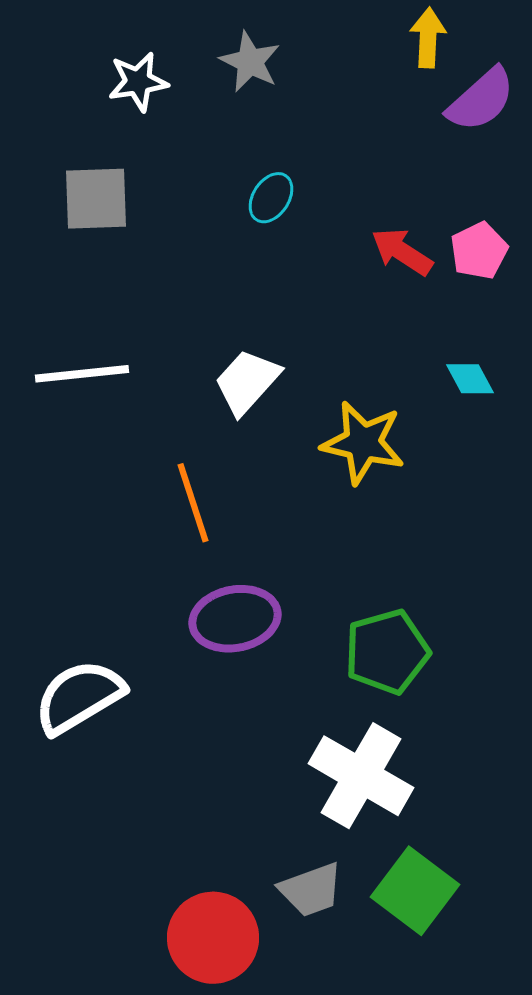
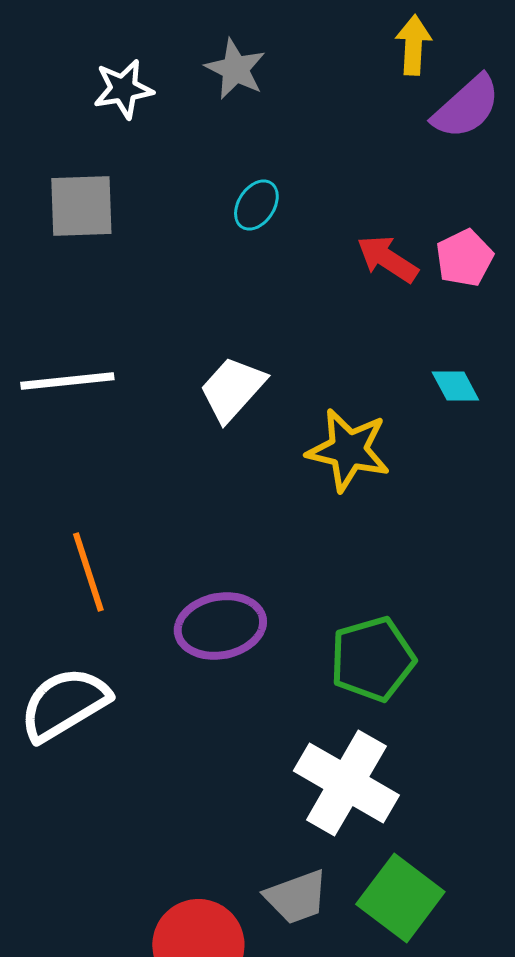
orange line: (193, 503) -> (88, 572), moved

